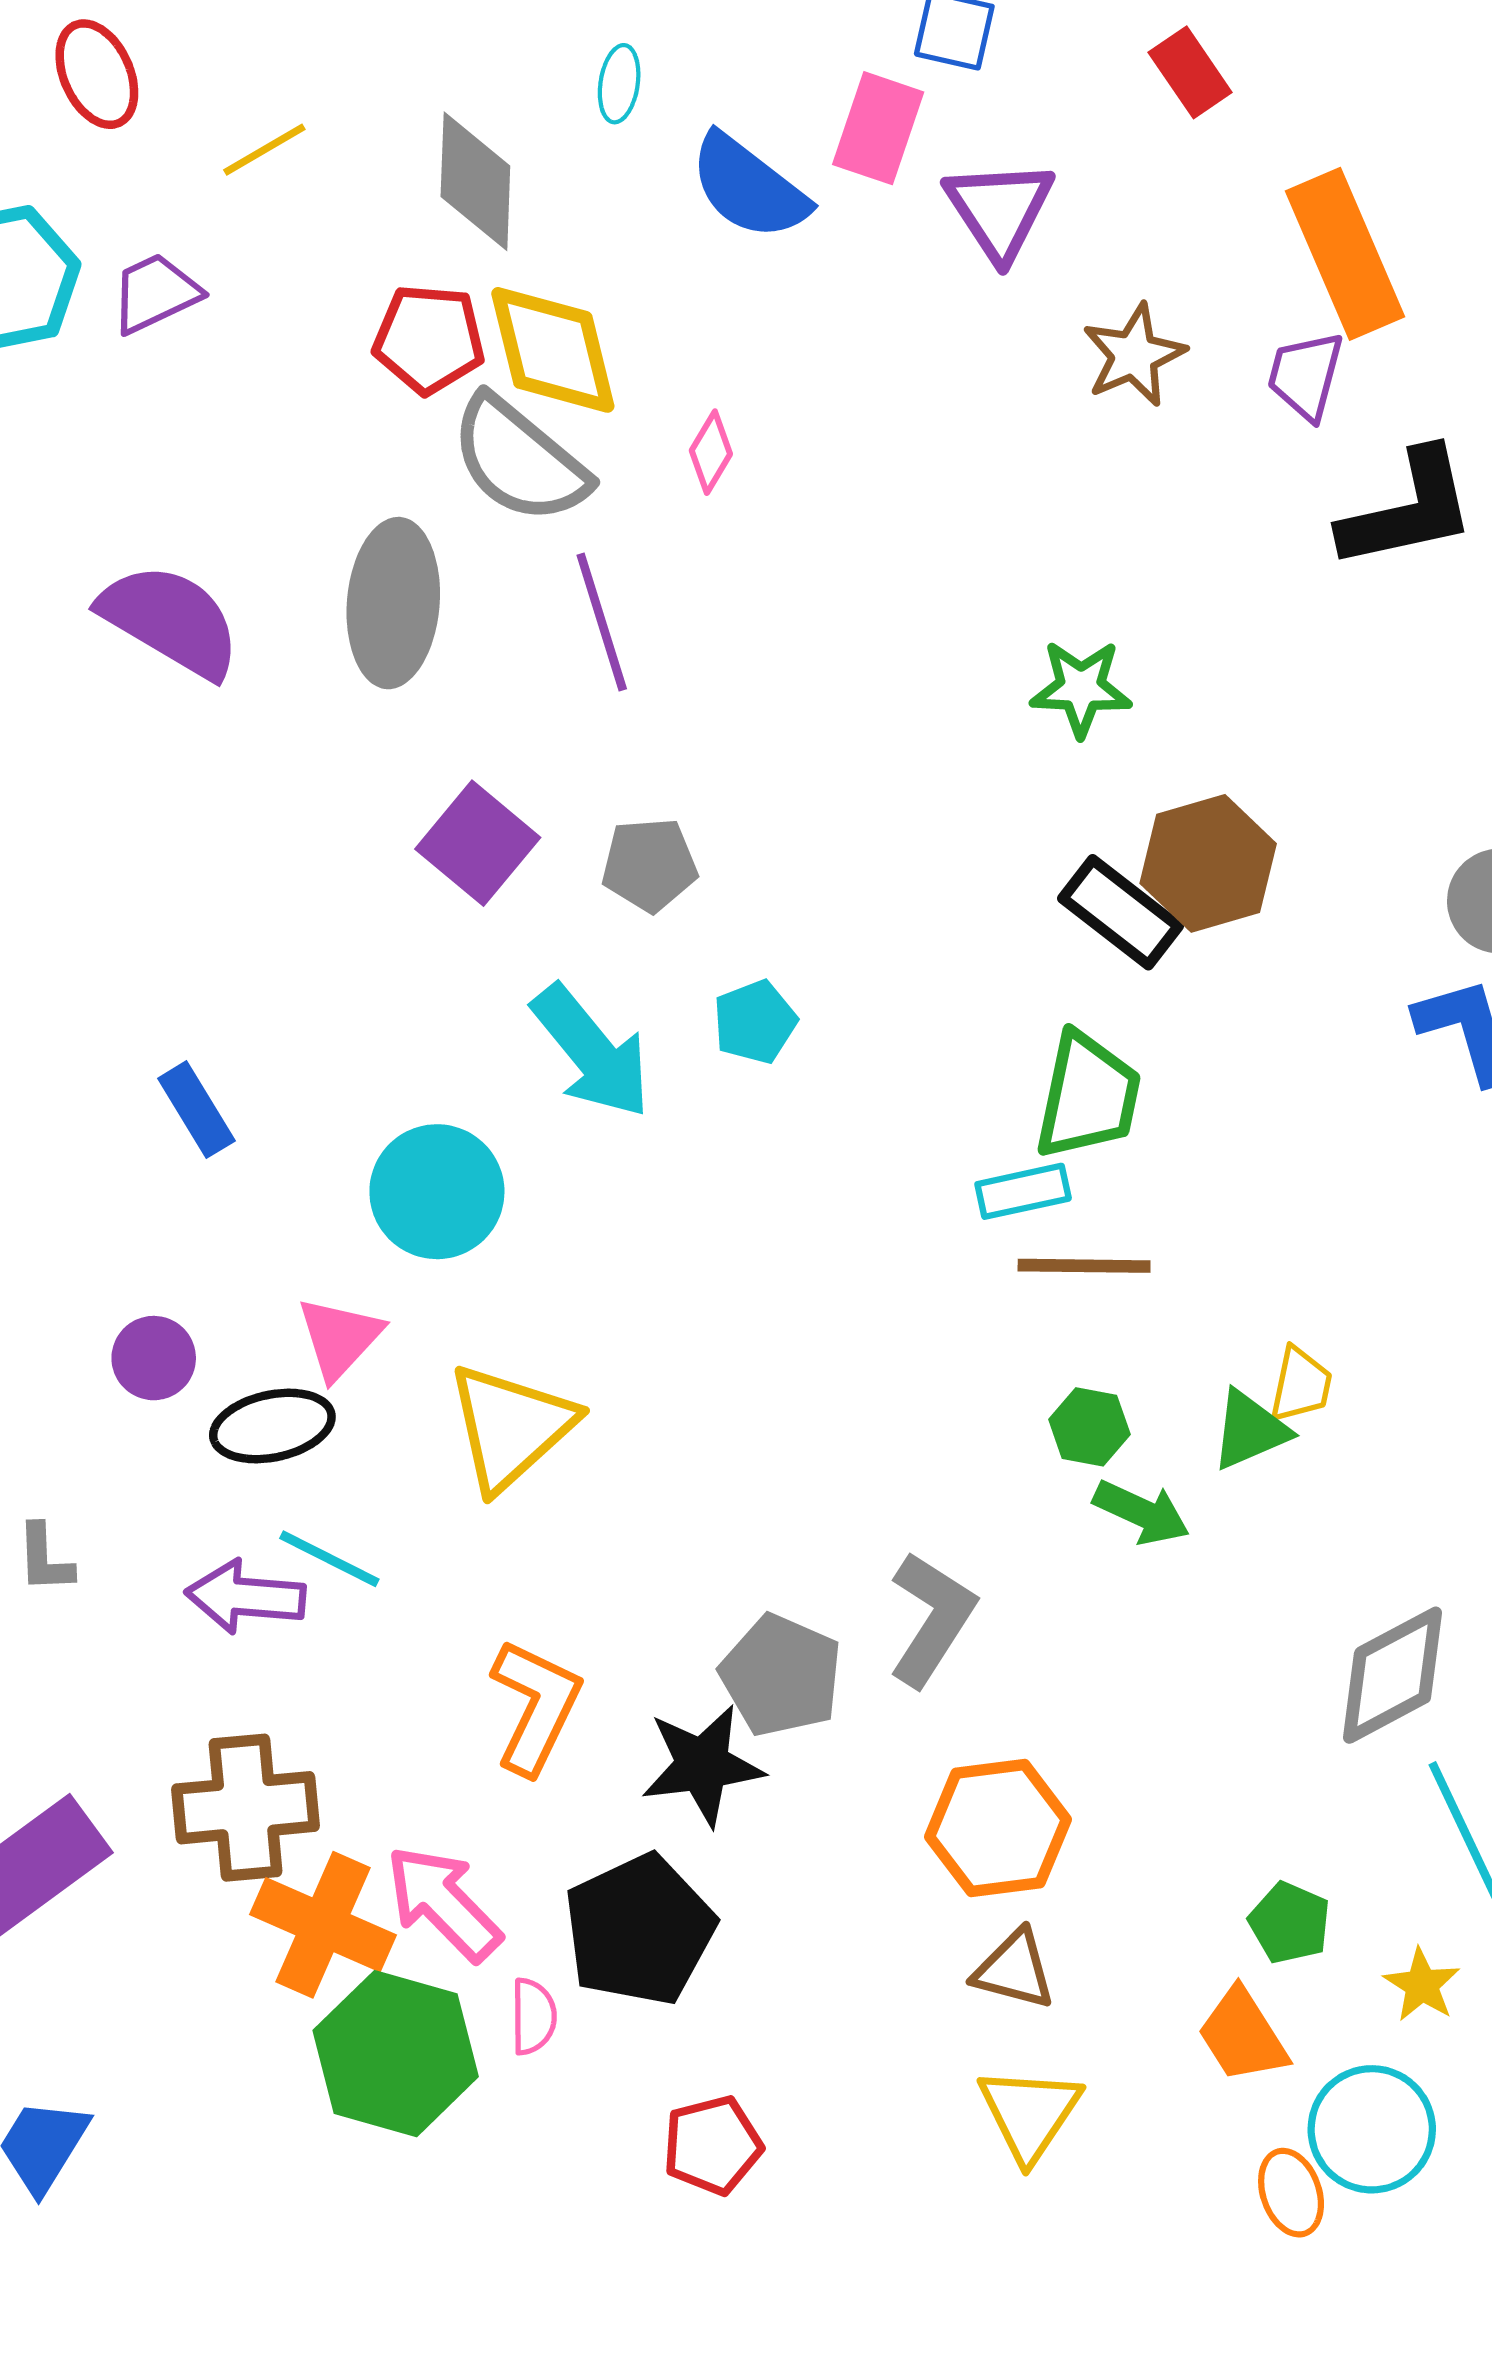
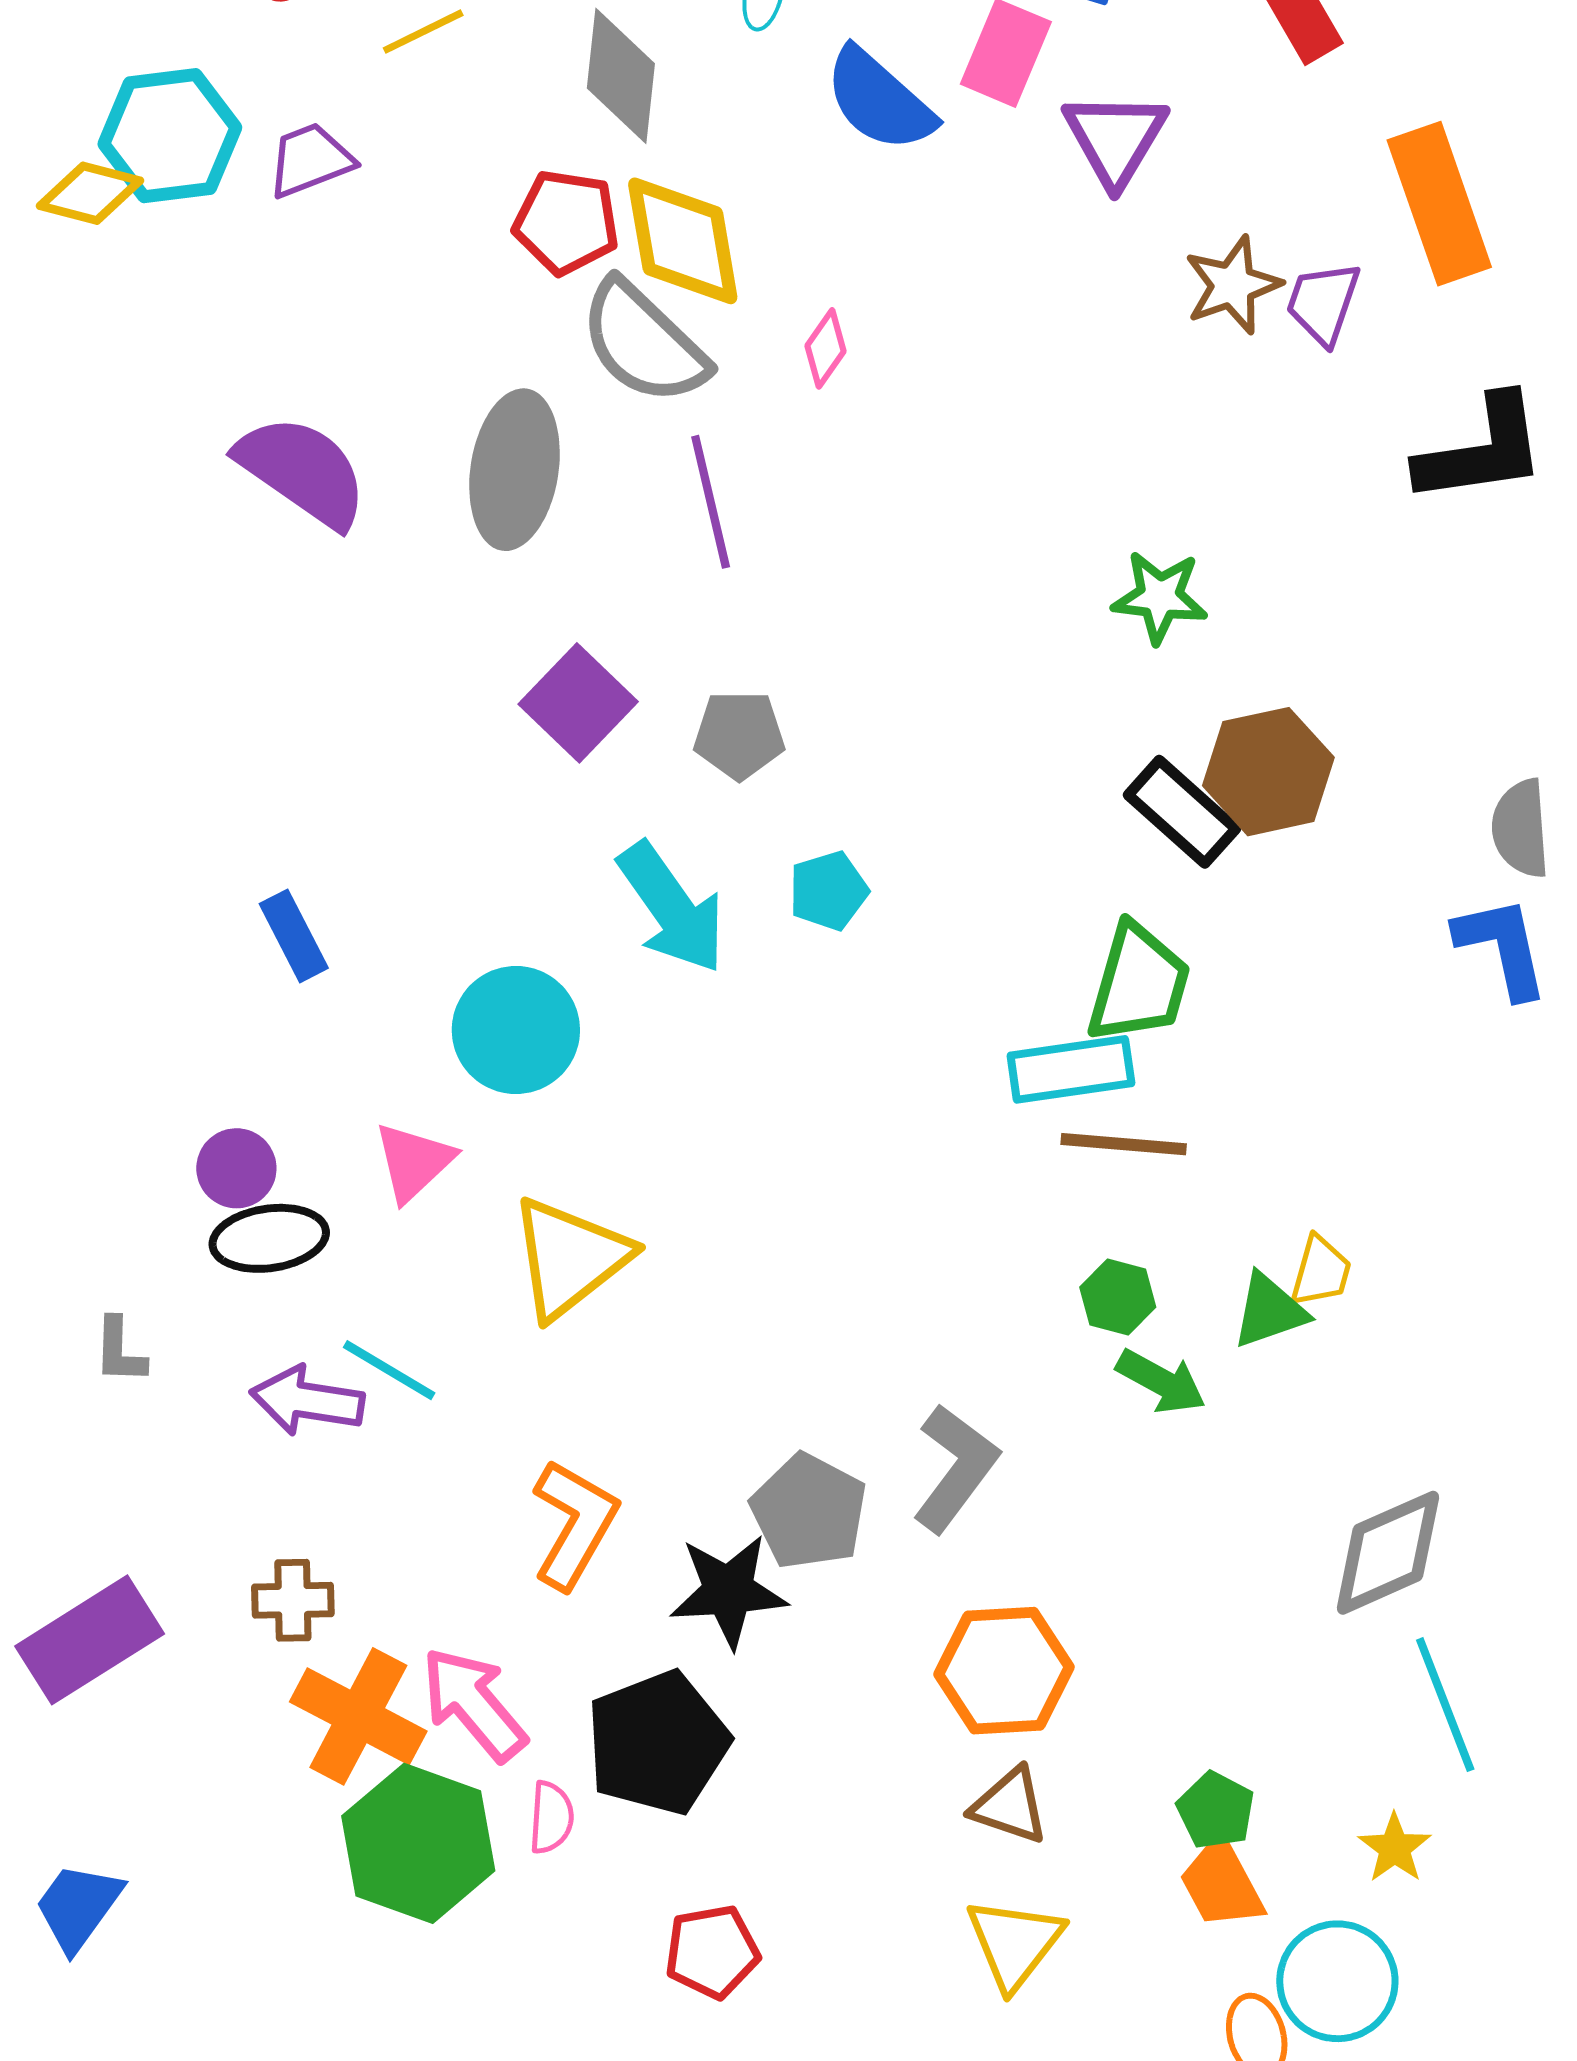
purple trapezoid: (1306, 376) -> (1323, 303), moved
cyan rectangle: (1023, 1191) -> (1071, 1069), size x1.4
black ellipse: (272, 1426) -> (269, 1238), moved
brown cross: (246, 1808) -> (293, 1600), size x0.6
green pentagon: (1290, 1923) -> (1216, 1810), moved

